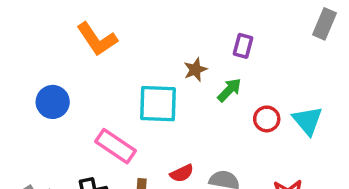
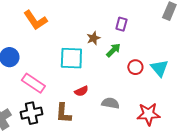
pink rectangle: (116, 146) -> (33, 83), moved
red semicircle: (182, 173) -> (81, 91), moved

